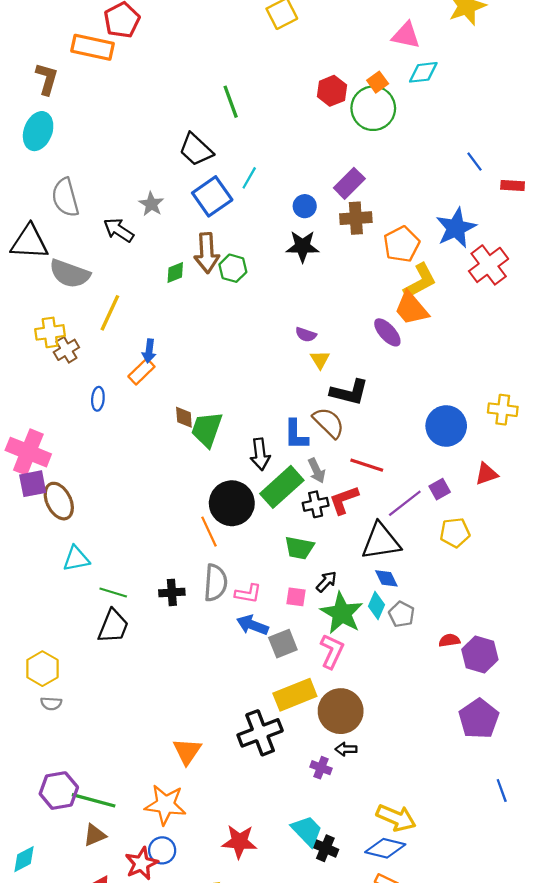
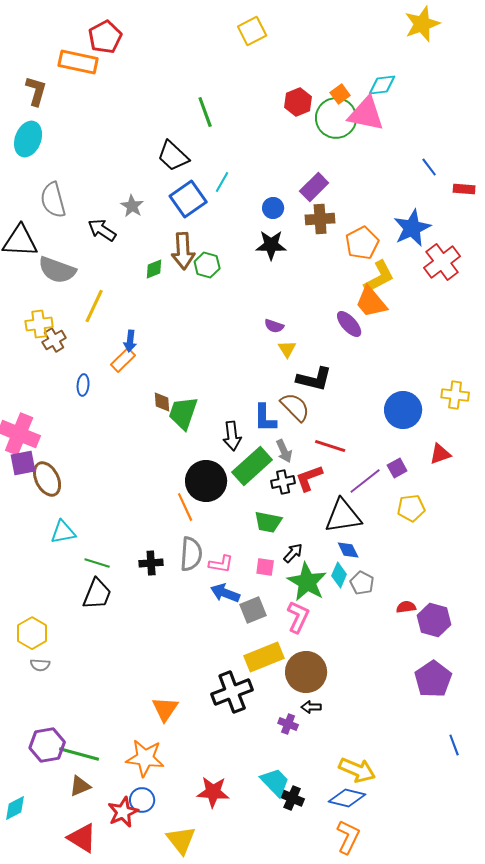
pink triangle: (406, 35) -> (366, 114), moved, size x1.4

